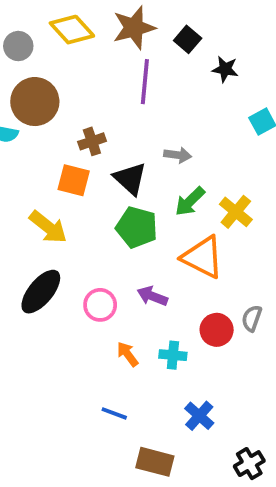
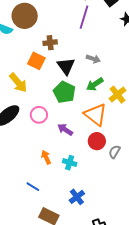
pink circle: (100, 305) -> (39, 115), moved
red circle: (217, 330) -> (97, 141), moved

